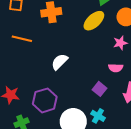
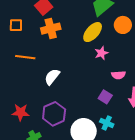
pink star: (120, 43) -> (101, 53), moved
white semicircle: (60, 62) -> (52, 77), moved

